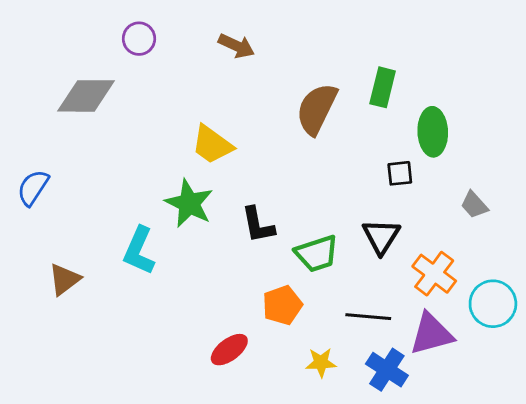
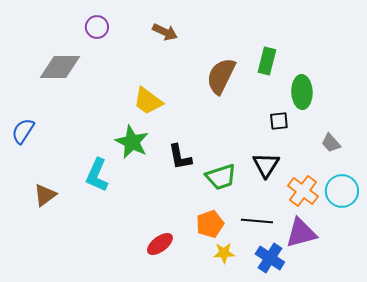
cyan circle: (493, 304) -> (342, 191), moved
orange pentagon: (282, 305) -> (210, 224), moved

